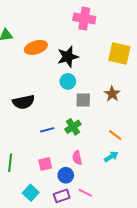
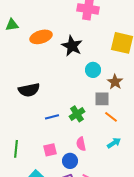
black star: (68, 57) -> (72, 46), turned -30
cyan circle: (68, 81) -> (93, 70), moved
gray square: (83, 100) -> (102, 99), moved
orange line: (115, 135) -> (111, 117), moved

